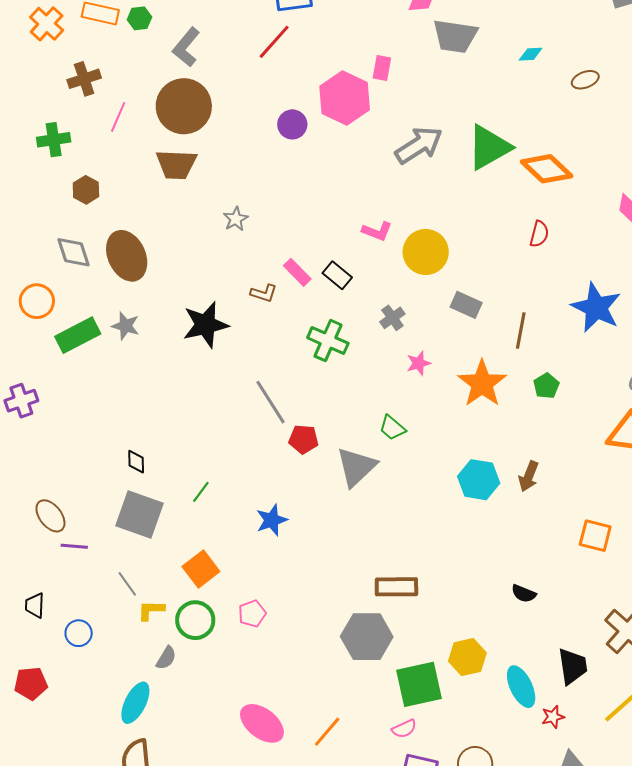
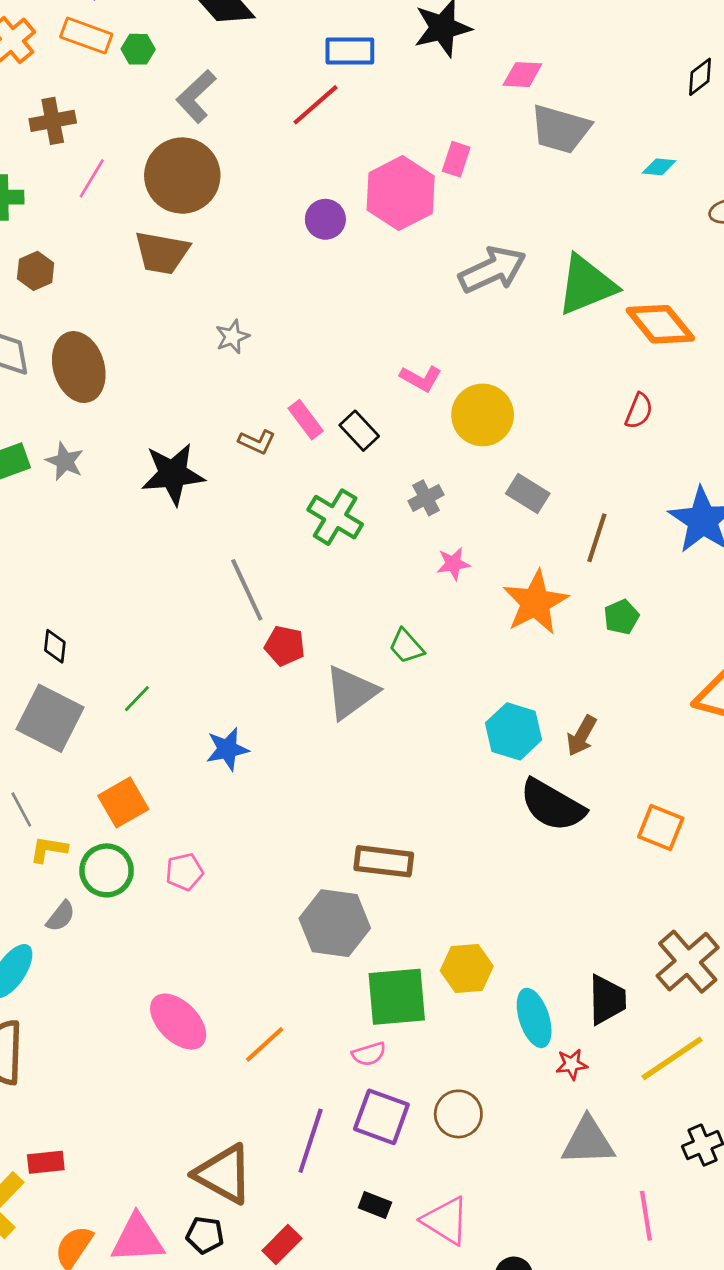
black semicircle: (524, 594) -> (552, 805), moved, size x2.0

